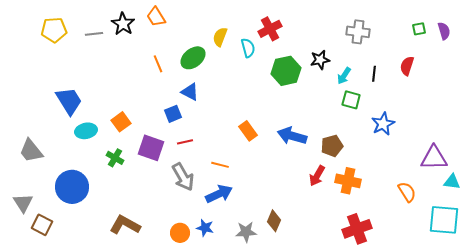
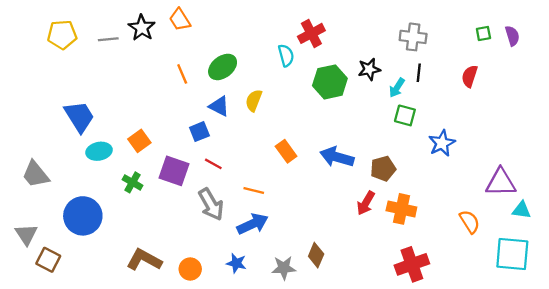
yellow semicircle: (220, 37) -> (254, 100), moved
black line: (374, 74) -> (419, 73), moved
red line: (185, 142) -> (213, 164), turned 42
orange circle: (180, 233) -> (190, 269), moved

